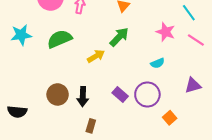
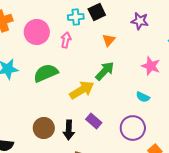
yellow arrow: (96, 56) -> (82, 90), size x1.4
cyan semicircle: (157, 63) -> (143, 97), turned 48
purple rectangle: (120, 94) -> (94, 121), moved

